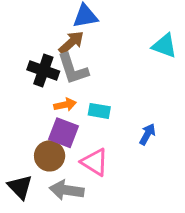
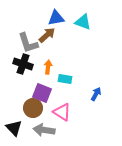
cyan triangle: (164, 46) -> (83, 22), moved
gray L-shape: (73, 69) -> (28, 43), moved
black cross: (43, 71) -> (23, 64), moved
orange arrow: (65, 105) -> (48, 67), moved, turned -72

